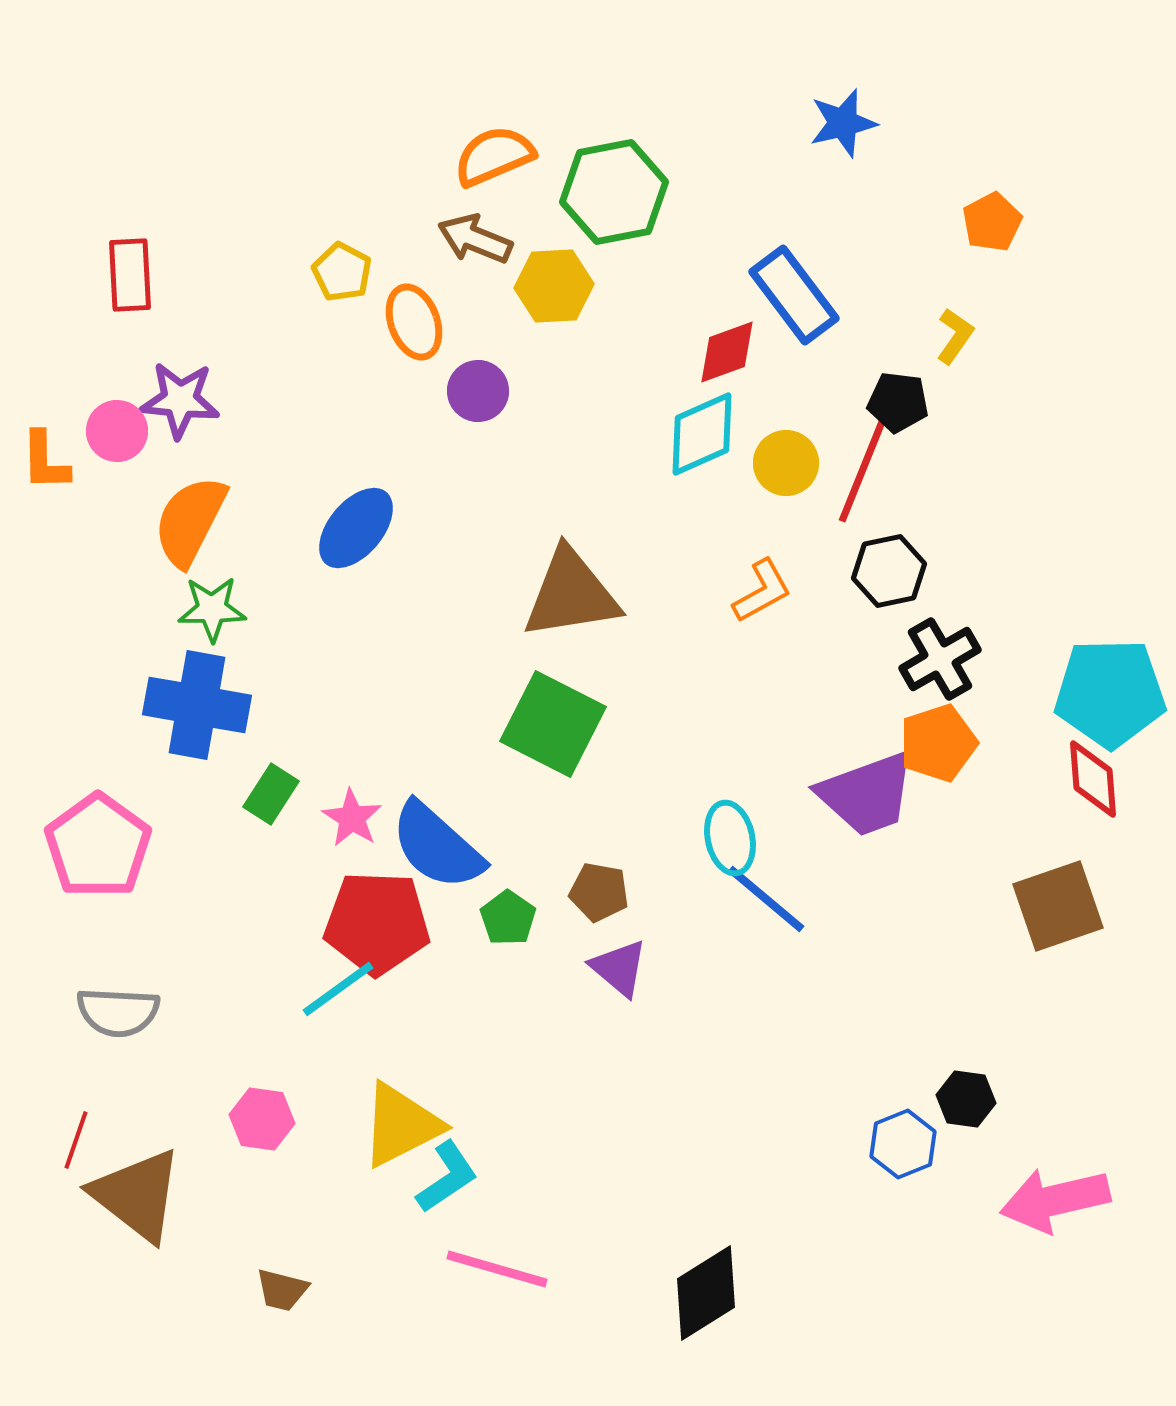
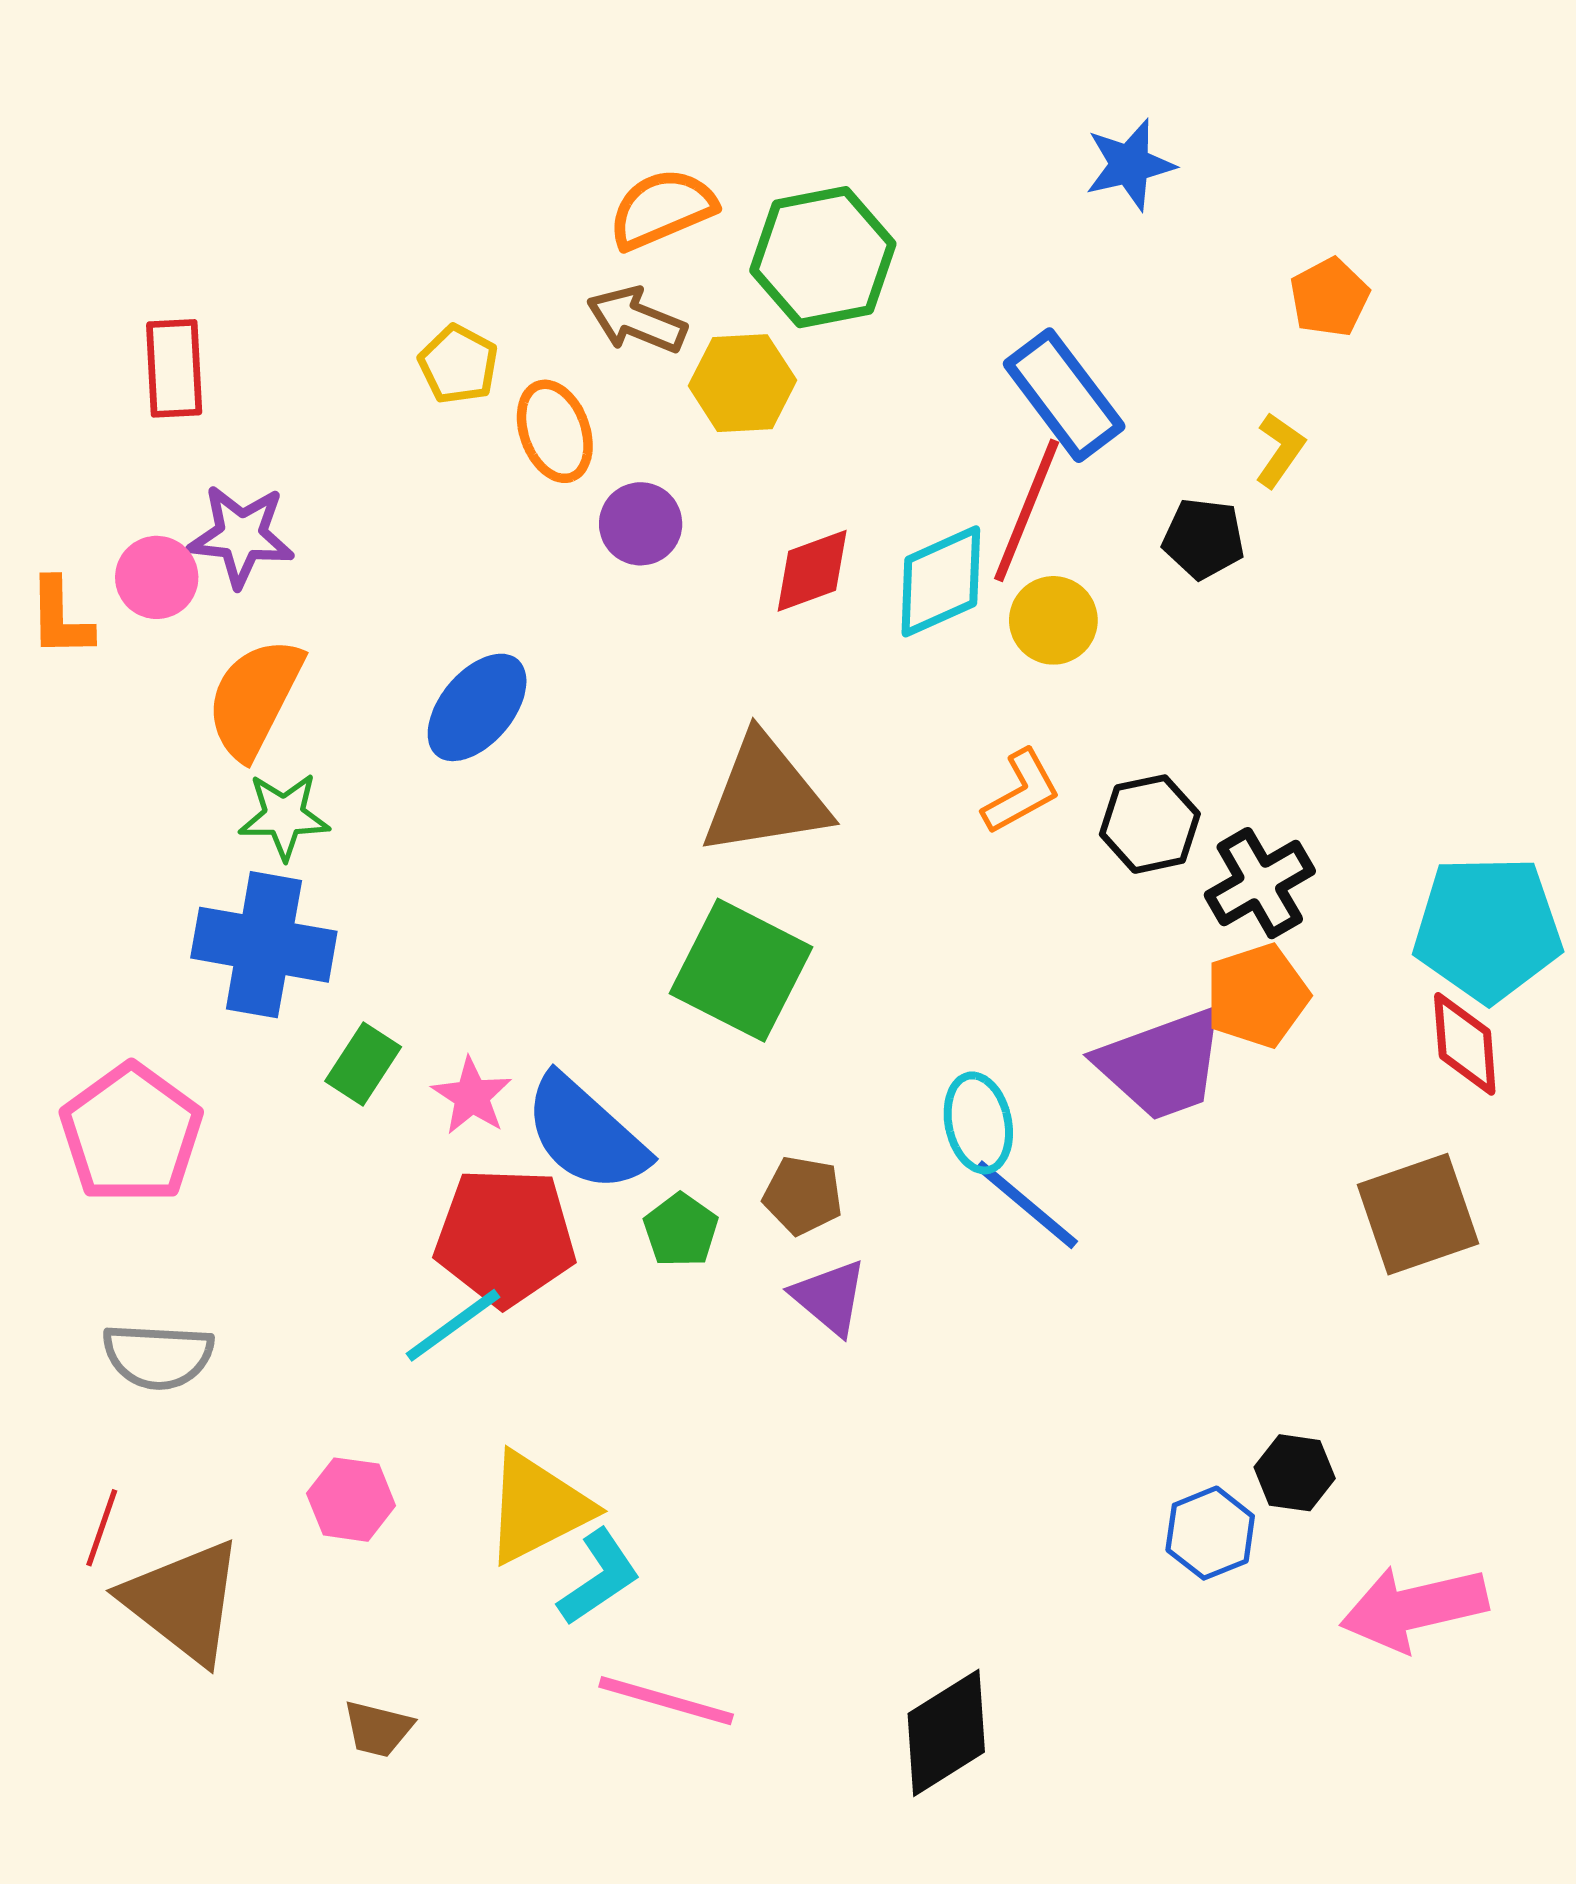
red diamond: (727, 352) -> (812, 571), moved
red line: (863, 469) -> (1027, 510), moved
black hexagon: (889, 571) -> (1150, 824), moved

